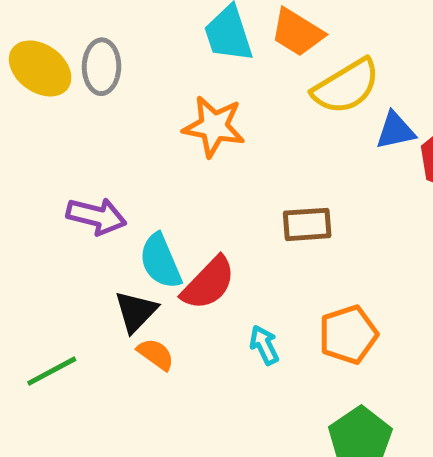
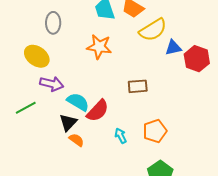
yellow ellipse: (40, 68) -> (37, 56), moved
cyan semicircle: (160, 261) -> (78, 102), turned 145
green line: (52, 371) -> (26, 108), moved

